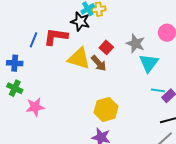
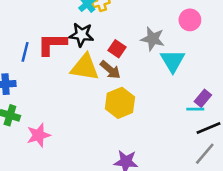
black star: (80, 22) -> (81, 35), moved
cyan line: (158, 90) -> (195, 109), moved
yellow hexagon: (106, 110) -> (120, 103), moved

